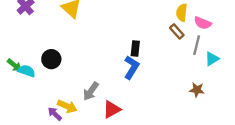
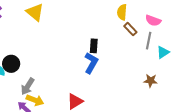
yellow semicircle: (182, 13) -> (122, 12), moved
black circle: (51, 59) -> (11, 64), moved
gray arrow: (91, 91) -> (28, 86), moved

